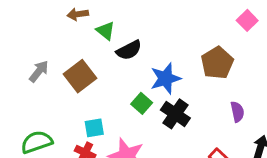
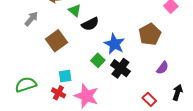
gray arrow: (39, 71) -> (31, 19), moved
blue star: (165, 79) -> (114, 44), turned -30
purple semicircle: (237, 112) -> (163, 68), turned 48

